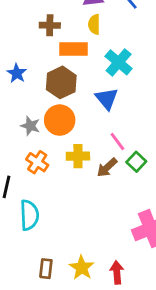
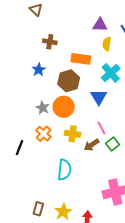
yellow semicircle: (94, 24) -> (107, 44), moved
brown cross: (50, 25) -> (50, 42), moved
cyan semicircle: (29, 215) -> (64, 170), moved

